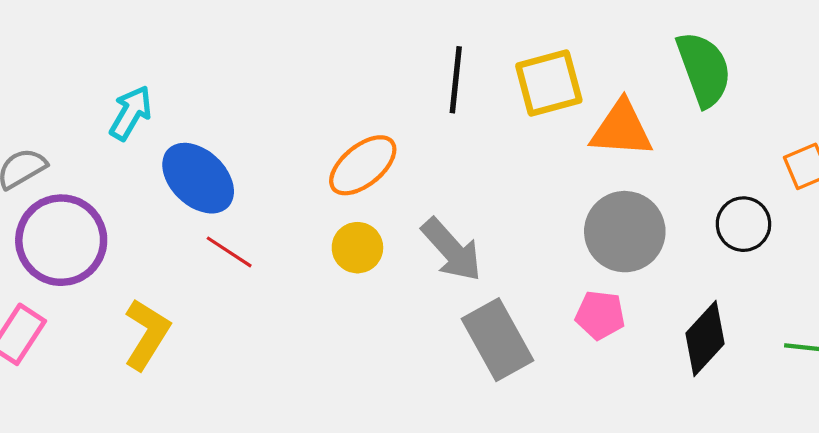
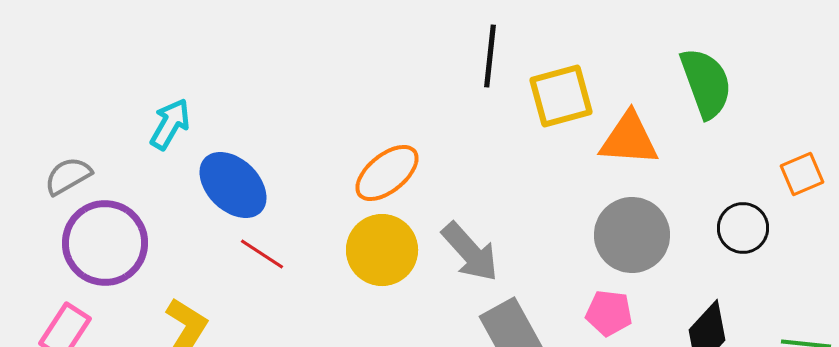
black line: (456, 80) -> (490, 56), moved
yellow circle: (357, 248) -> (382, 250), size x1.5

